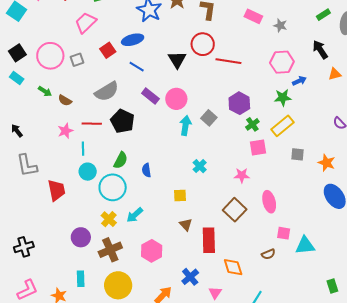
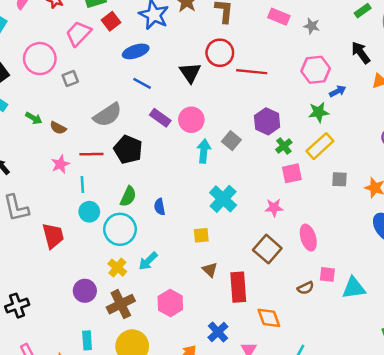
red square: (108, 50) -> (111, 21), moved
pink circle: (50, 56) -> (40, 59), moved
cyan cross: (200, 166) -> (223, 199), size x1.6
brown semicircle: (268, 254) -> (306, 288), moved

